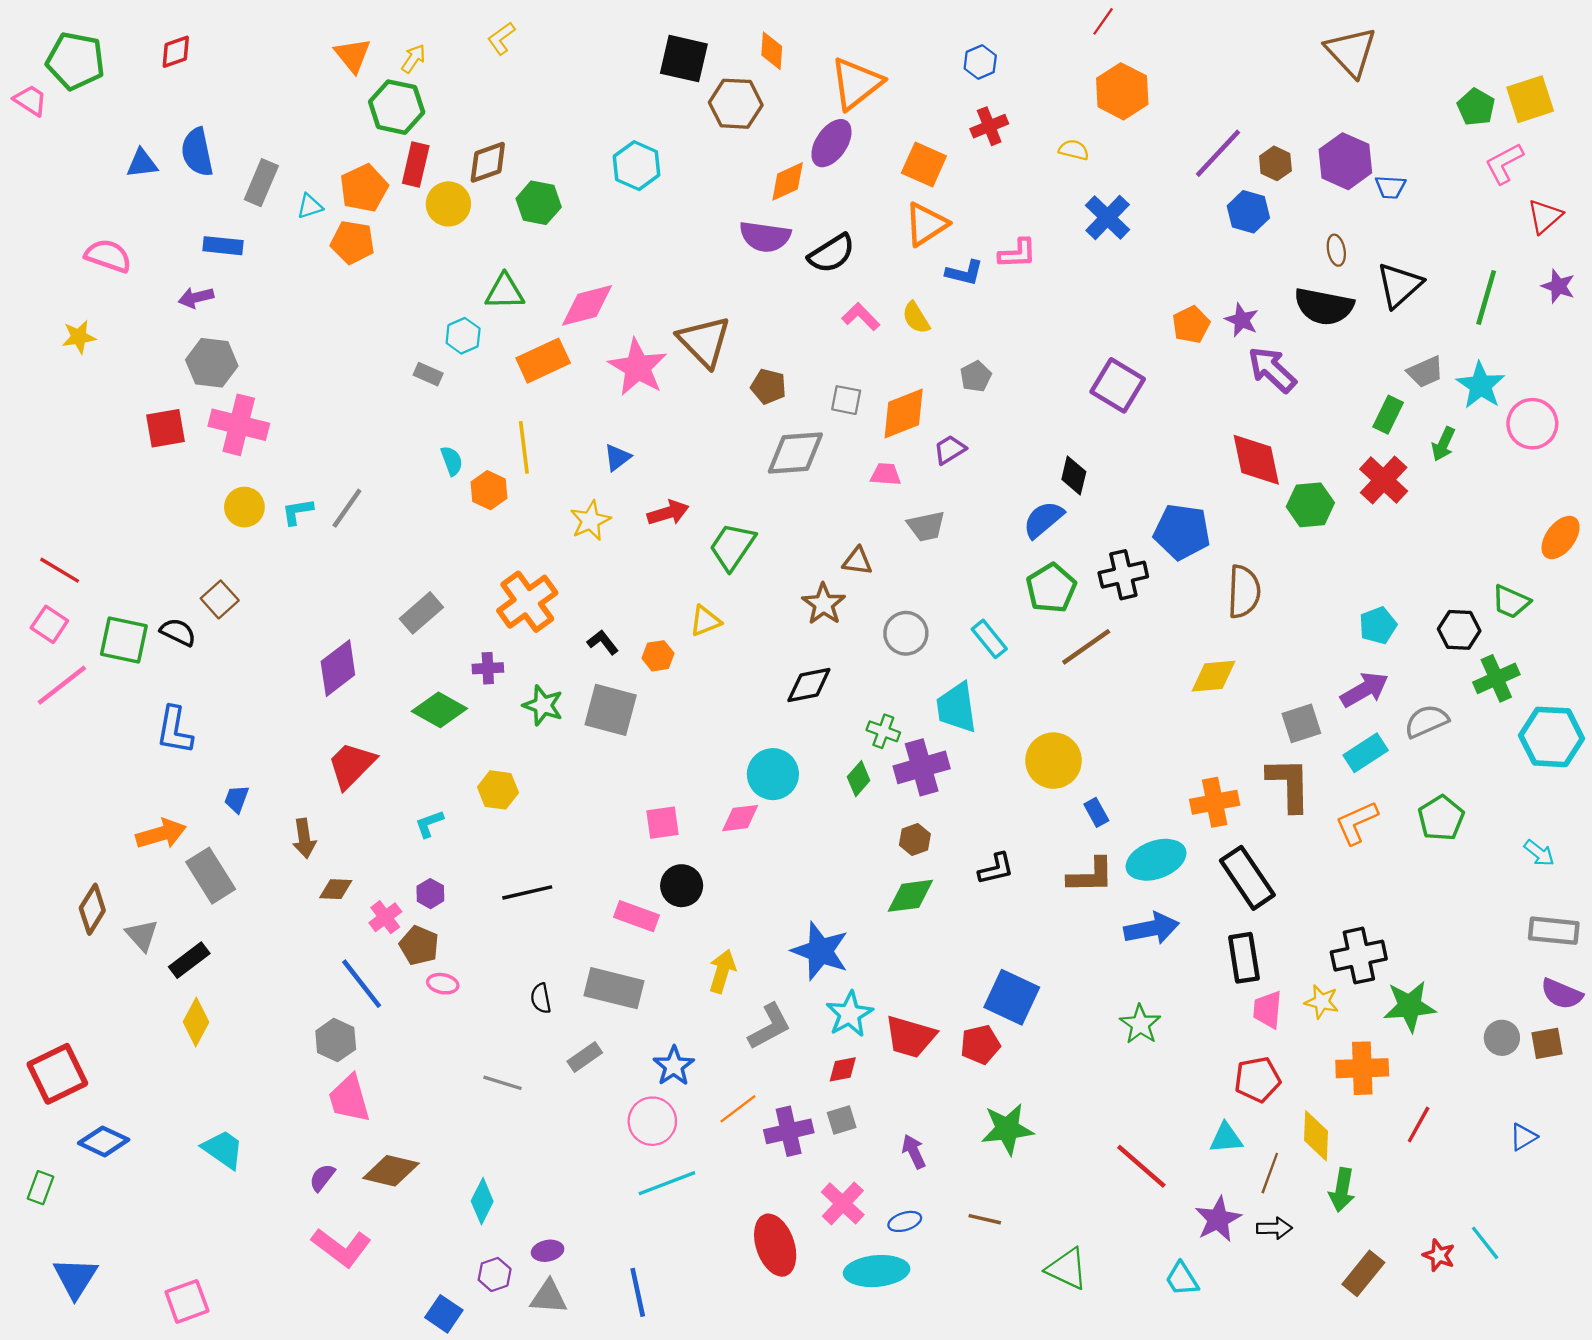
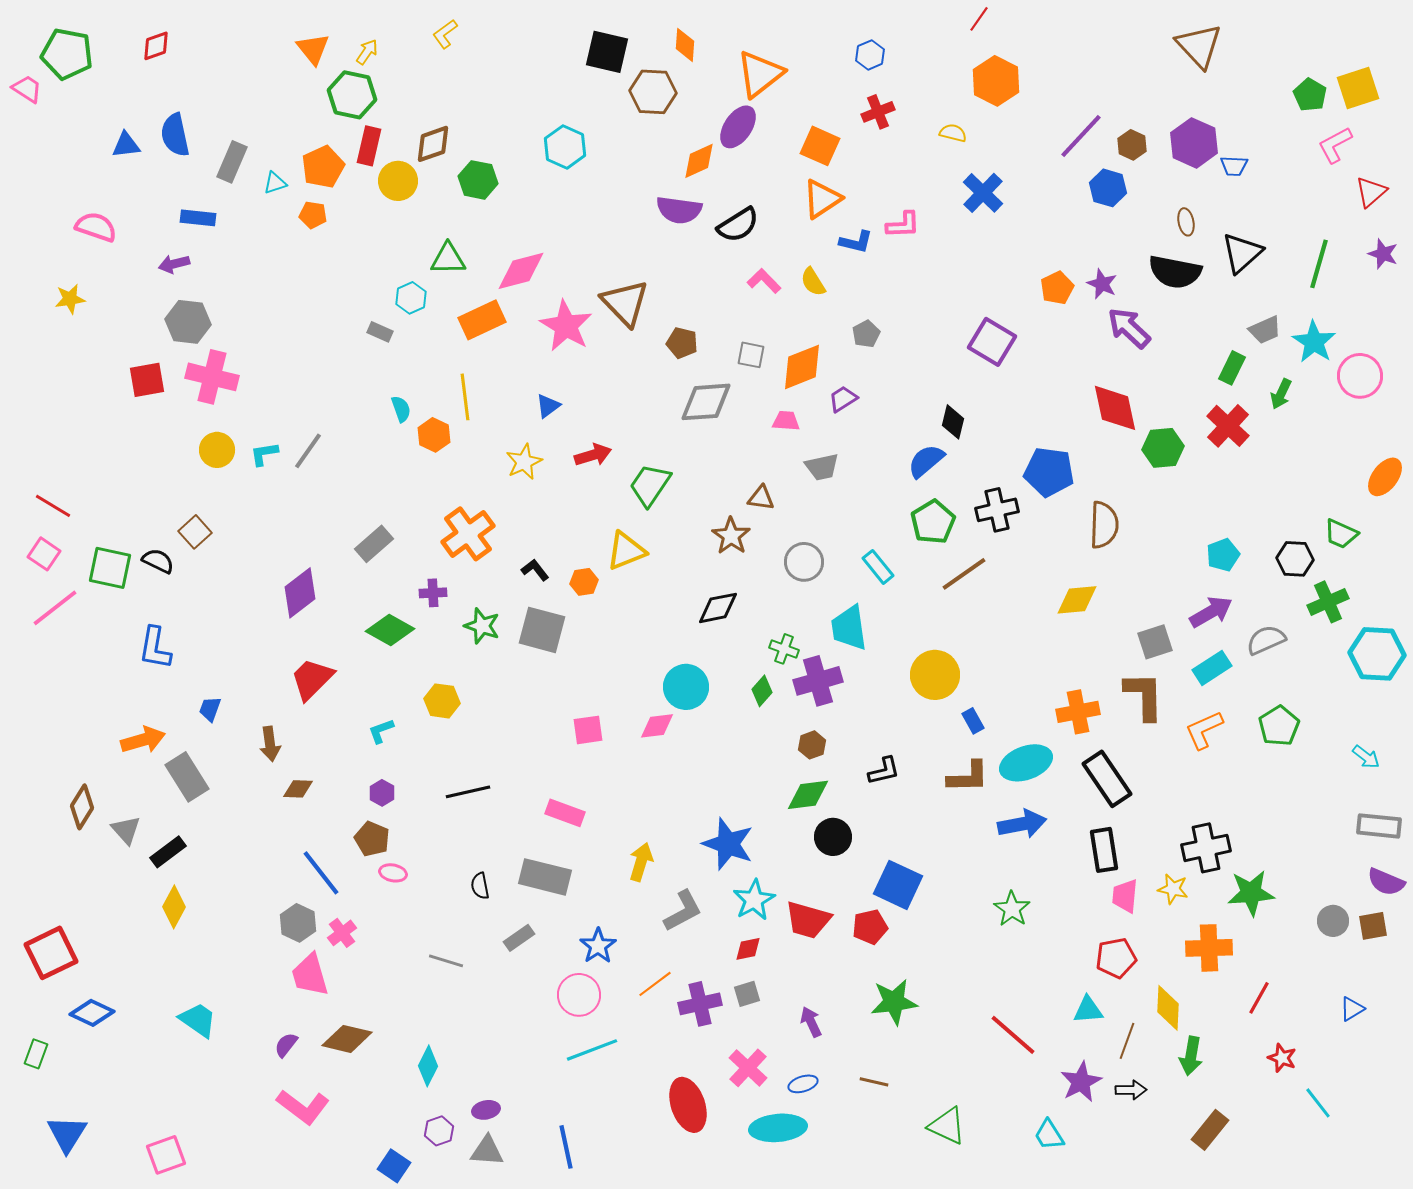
orange pentagon: (353, 242) -> (313, 215), size x0.7
yellow triangle: (705, 621) -> (626, 551), size x1.4
black circle: (682, 886) -> (833, 837), moved
pink cross: (385, 917) -> (342, 933), moved
red star: (1439, 1255) -> (1282, 1058), moved

